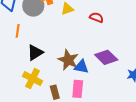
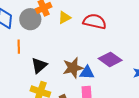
red semicircle: (96, 17) -> (95, 22), size x1.6
brown star: (68, 60) -> (73, 68), turned -30

